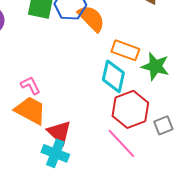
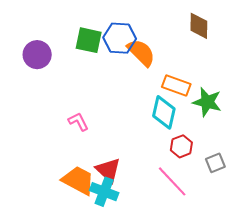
red hexagon: (130, 109) -> (181, 146), size x0.6
orange trapezoid: (30, 110) -> (78, 180), moved

